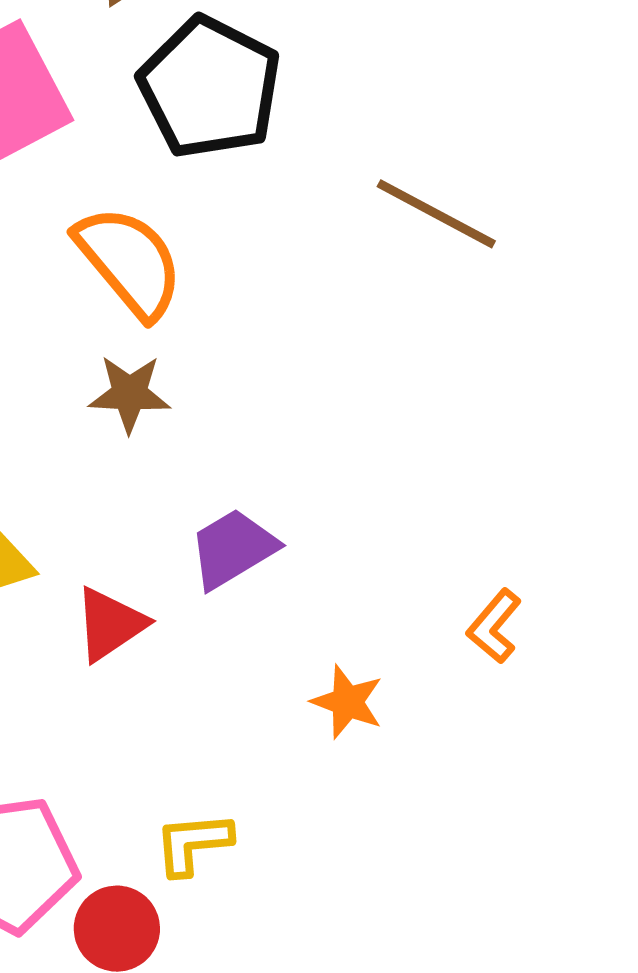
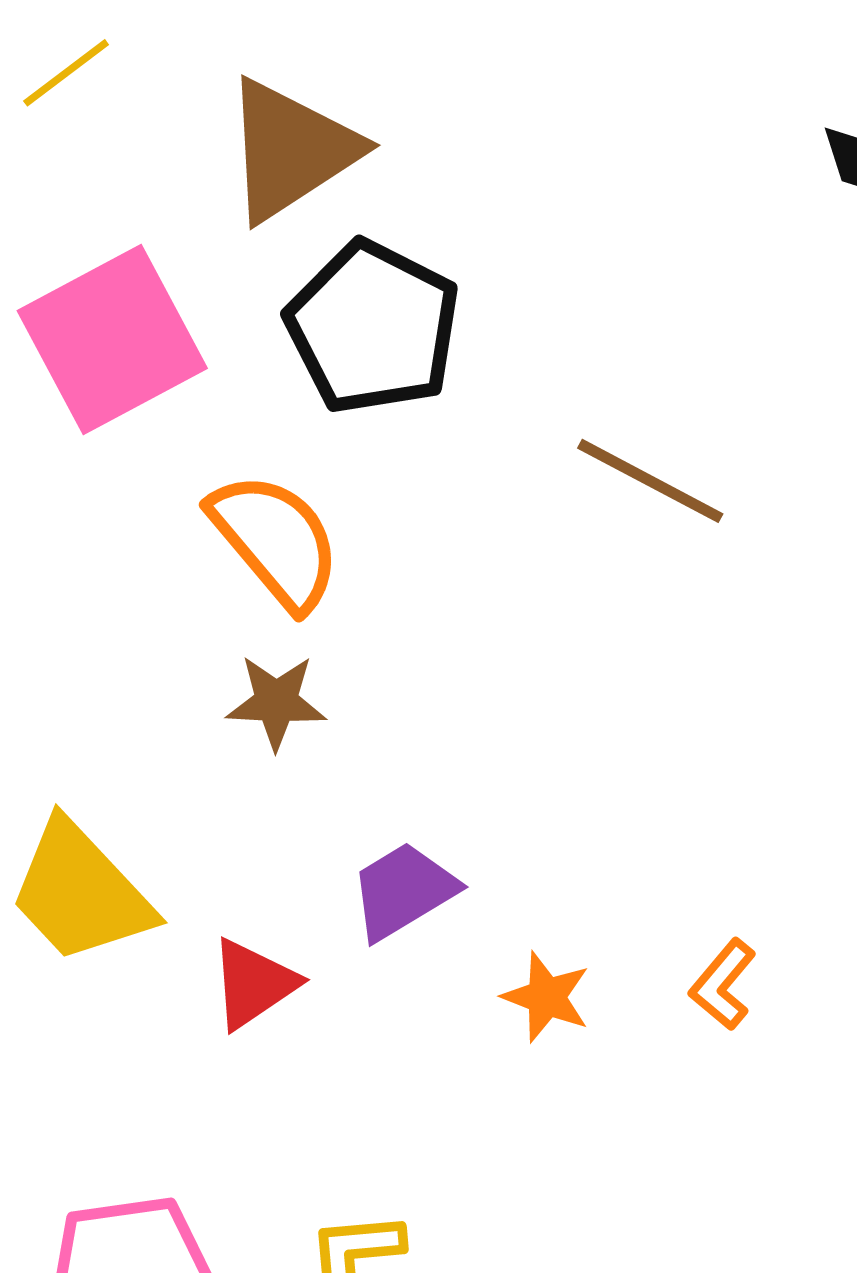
orange star: (347, 702) -> (546, 997), moved

